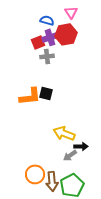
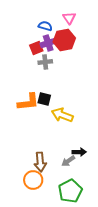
yellow arrow: (64, 133) -> (62, 115), moved
brown arrow: (52, 181) -> (40, 162), moved

